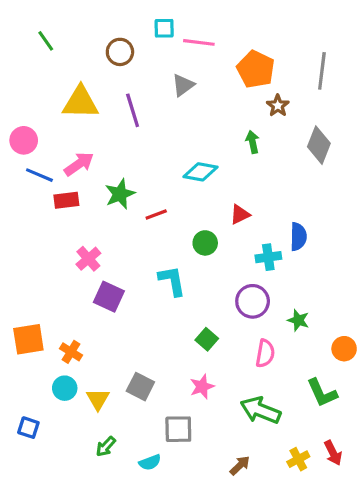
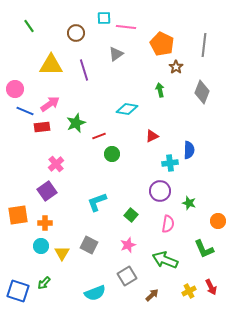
green circle: (205, 243) -> (112, 154), moved
cyan L-shape: (172, 281) -> (97, 202), moved, turned -100
purple square: (109, 297) -> (47, 191), moved, turned 30
orange cross: (71, 352) -> (45, 223), turned -32
blue square: (28, 428) -> (18, 291), moved, size x1.6
gray square: (178, 429) -> (127, 276), moved, turned -30
green arrow: (106, 447) -> (44, 283), moved
cyan semicircle: (150, 462) -> (95, 293), size x1.5

